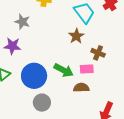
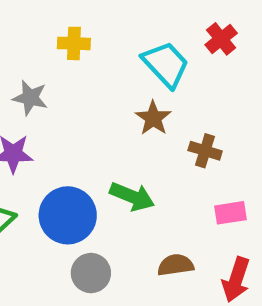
pink rectangle: (87, 69) -> (231, 213), moved
brown semicircle: (81, 88) -> (176, 265), moved

